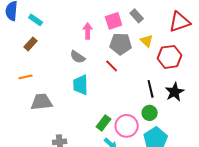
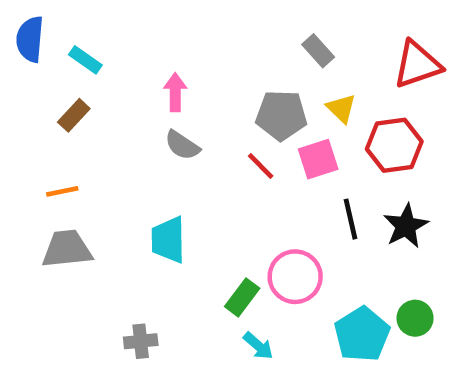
pink square: (114, 21) -> (318, 159), moved
pink arrow: (88, 31) -> (175, 92), moved
cyan trapezoid: (81, 85) -> (168, 240), moved
gray trapezoid: (42, 102) -> (67, 249), moved
green circle: (150, 113) -> (415, 318), moved
pink circle: (127, 126) -> (295, 277), moved

